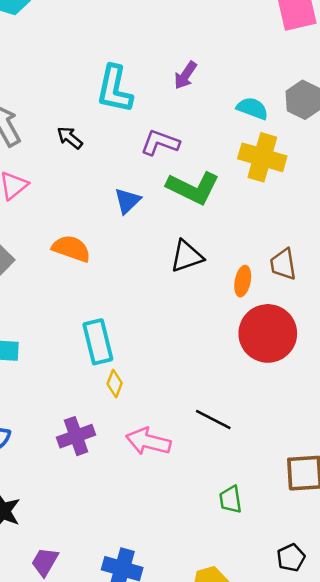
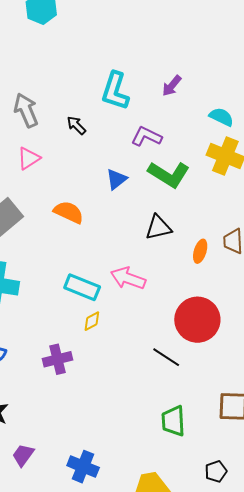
red circle: (268, 333) -> (197, 320), moved
cyan rectangle: (98, 342) -> (82, 287), turned -60
yellow diamond: (115, 383) -> (92, 321), turned 35
pink arrow: (148, 441) -> (128, 278), moved
green trapezoid: (230, 500) -> (173, 421), size x1.4

